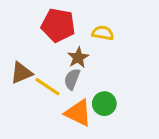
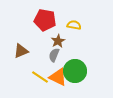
yellow line: (47, 87) -> (40, 77), moved
green circle: (104, 104) -> (75, 71), size x1.5

